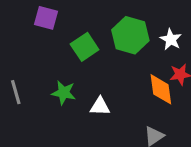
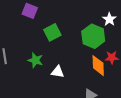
green hexagon: (130, 35) -> (93, 36), moved
white star: (171, 39) -> (109, 19), moved

